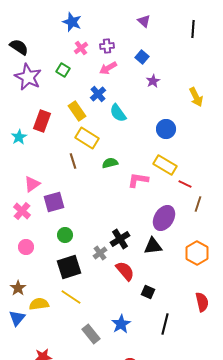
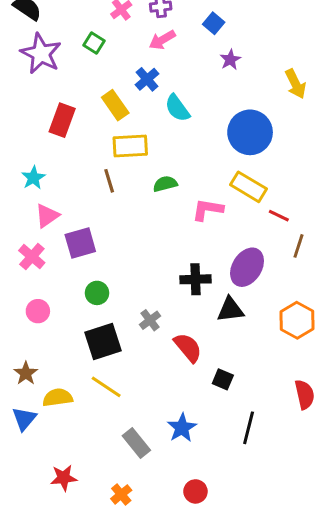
blue circle: (166, 129) -> (250, 132), size x1.5
cyan star: (19, 137) -> (33, 178), moved
yellow rectangle: (87, 138) -> (130, 146), turned -35
black cross: (120, 239) -> (195, 279), moved, turned 30

